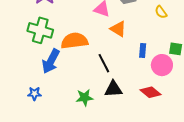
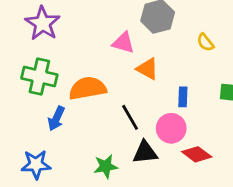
blue arrow: (51, 61) -> (56, 118), size x0.7
pink circle: (162, 65) -> (171, 128), moved
blue star: (34, 94) -> (36, 164), size x1.5

